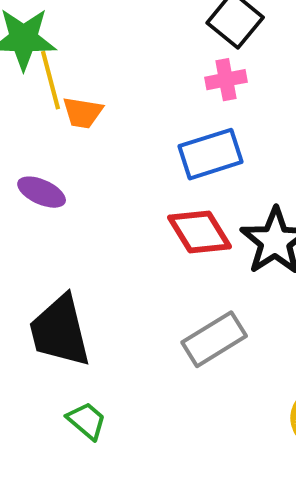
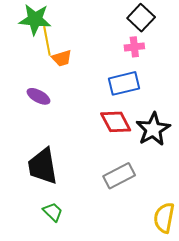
orange trapezoid: (83, 113) -> (62, 58), turned -30

